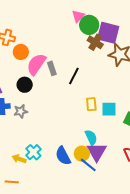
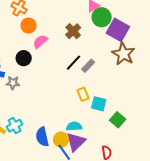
brown cross: (95, 42) -> (73, 31), moved
pink semicircle: (36, 64) -> (40, 41), size x0.7
gray rectangle: (52, 68) -> (88, 66), moved, turned 48
yellow rectangle: (91, 104) -> (83, 94), turned -32
cyan semicircle: (91, 137) -> (74, 126), turned -84

